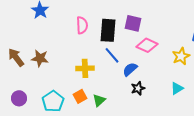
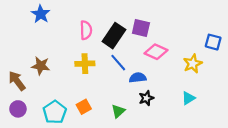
black rectangle: (108, 30) -> (114, 36), turned 30
brown arrow: (16, 57) -> (17, 81), moved
yellow cross: (85, 68) -> (85, 64), moved
blue semicircle: (130, 69) -> (138, 78), turned 35
green triangle: (99, 100) -> (118, 111), moved

